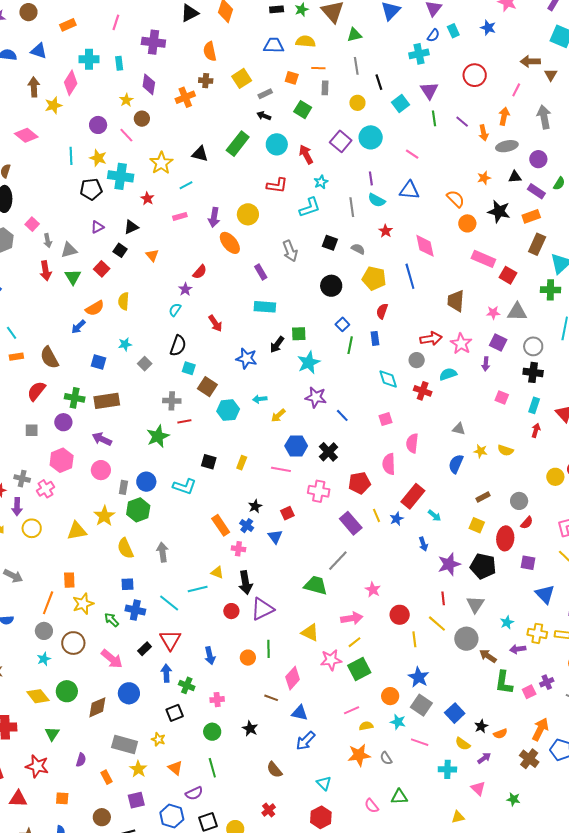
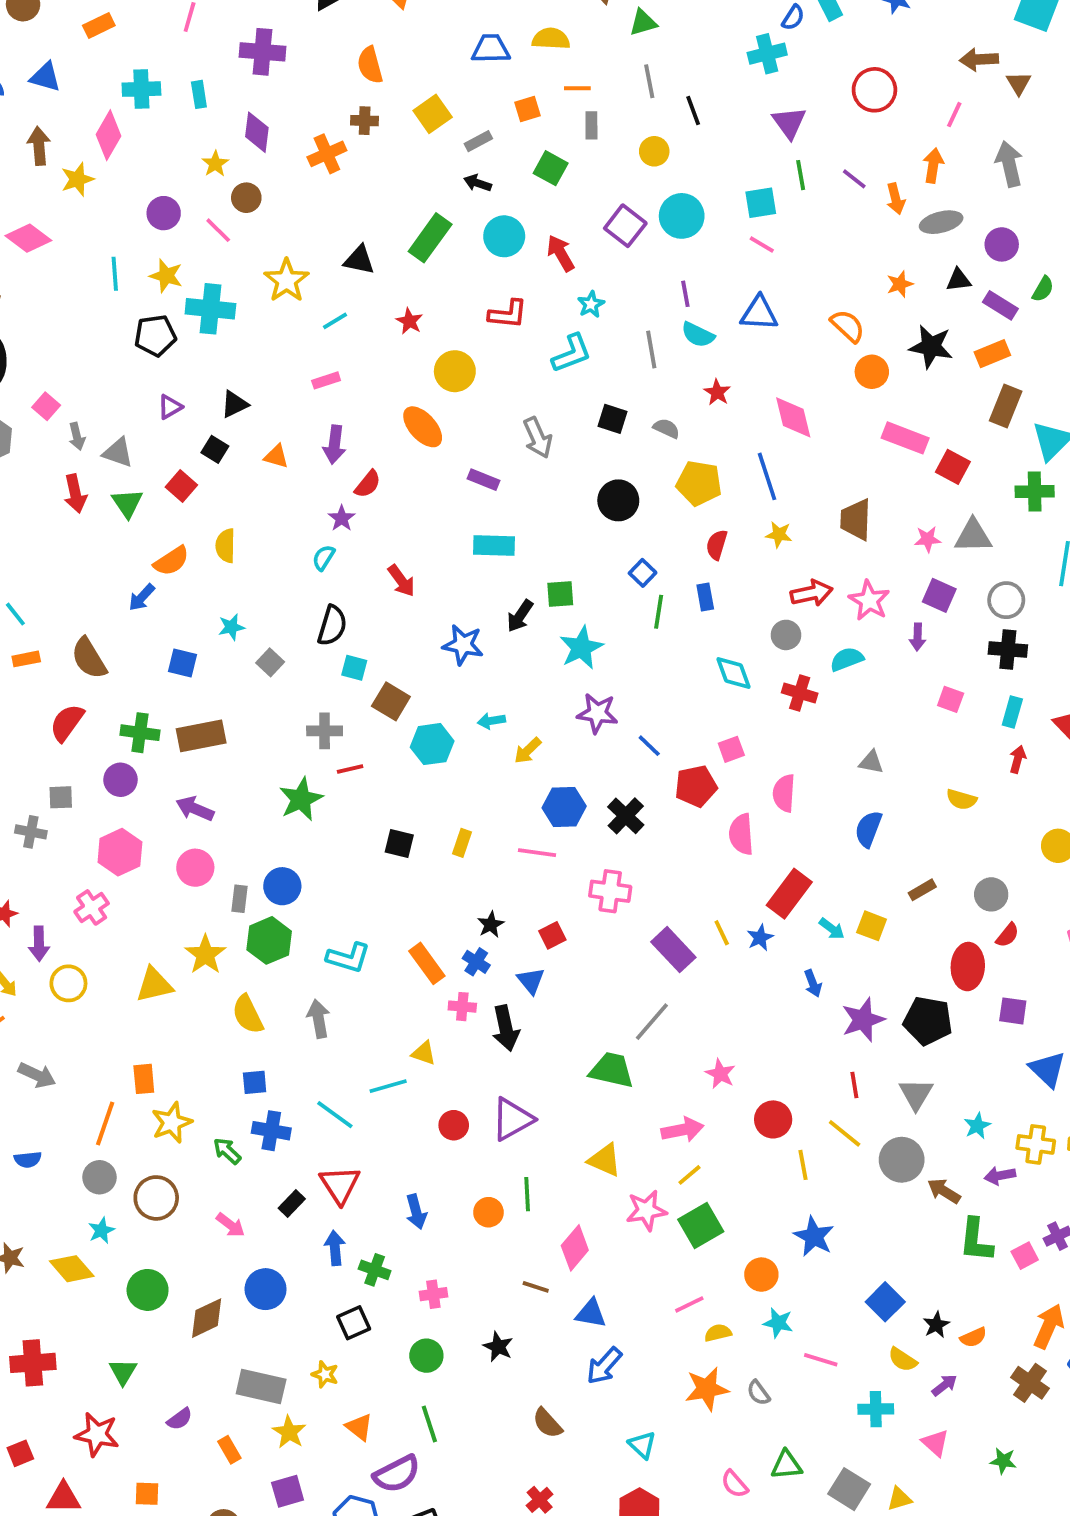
orange square: (292, 78) -> (527, 109), turned -32
cyan square: (401, 103) -> (761, 203), moved, turned 30
red star: (147, 198) -> (409, 321), moved
purple arrow: (214, 217) -> (334, 445), moved
gray triangle: (69, 250) -> (118, 452), turned 36
orange triangle: (152, 255) -> (276, 456), turned -32
purple rectangle: (261, 272) -> (484, 480), turned -35
yellow star: (480, 451) -> (779, 535), moved
gray cross: (22, 479) -> (31, 832), moved
red pentagon: (359, 483) -> (696, 786), moved
cyan L-shape: (184, 486) -> (348, 958), moved
yellow square: (477, 525) -> (872, 926), moved
black arrow: (246, 583) -> (506, 1028), moved
pink arrow: (112, 659) -> (230, 1225), size x0.7
yellow diamond: (38, 696) -> (72, 1269), moved
gray square: (421, 705) -> (849, 1489), moved
purple semicircle: (81, 760) -> (180, 1419), turned 40
purple semicircle: (194, 793) -> (397, 1474), size x1.4

